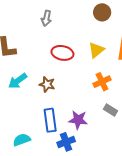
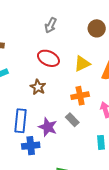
gray arrow: (46, 18) -> (51, 25), moved
brown star: (47, 84) -> (38, 87), moved
gray rectangle: (110, 110) -> (72, 120), moved

